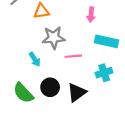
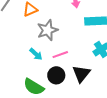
pink line: (73, 56) -> (60, 55), moved

